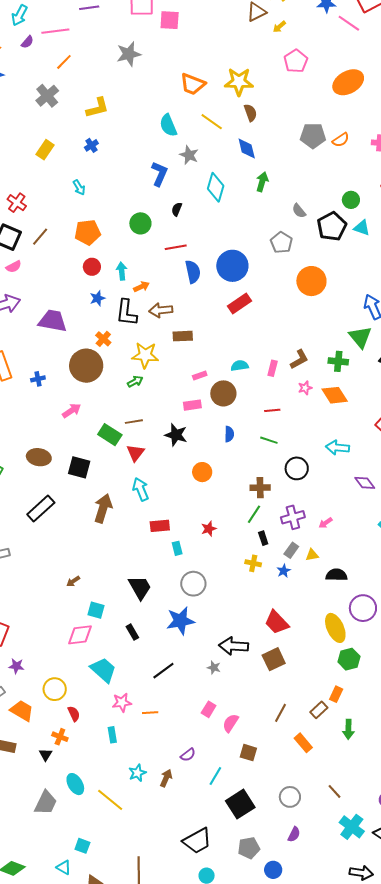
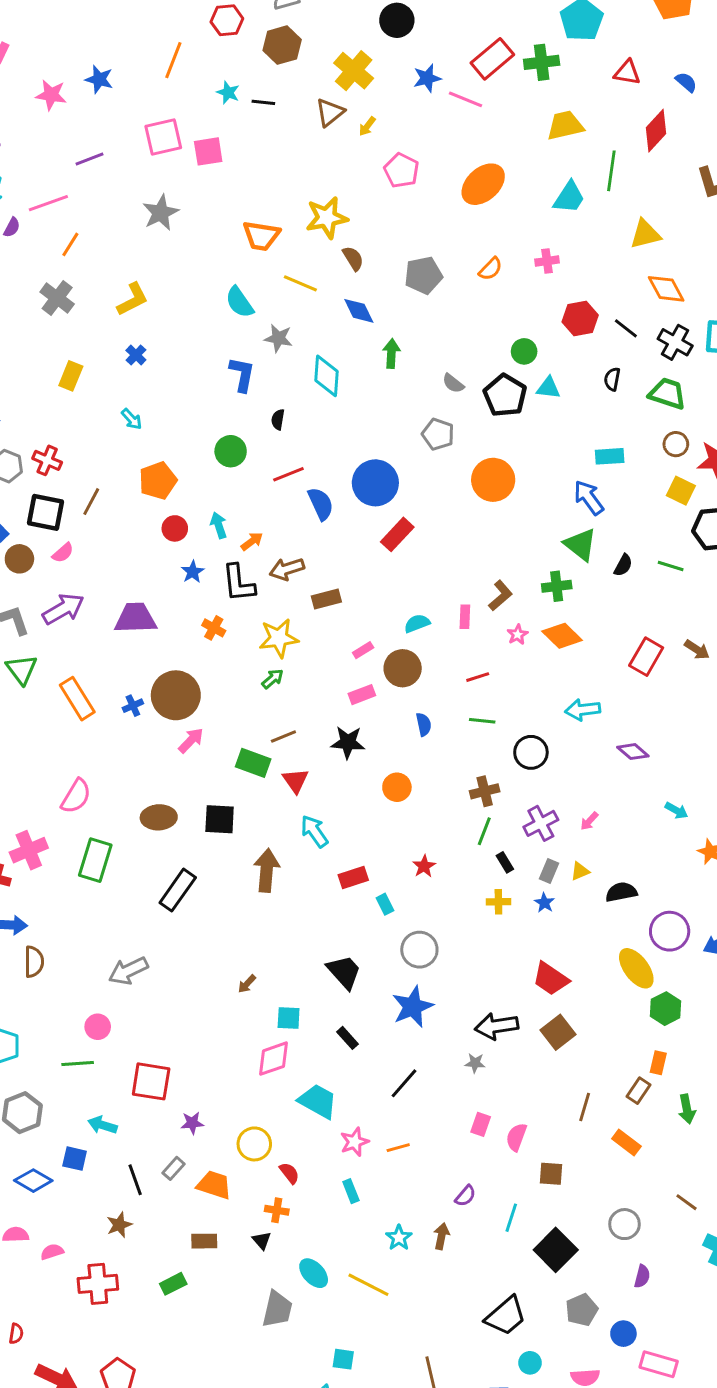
gray pentagon: (313, 136) -> (423, 275), moved
brown circle: (86, 366) -> (176, 695), moved

